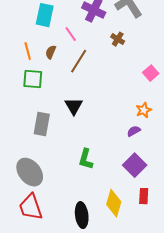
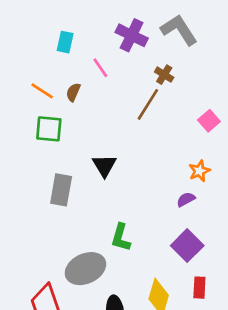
cyan rectangle: (45, 15) -> (65, 42), size x0.7
orange line: (28, 51) -> (42, 91), turned -42
brown line: (79, 61) -> (148, 104), moved
gray ellipse: (30, 172) -> (85, 269), moved, turned -76

